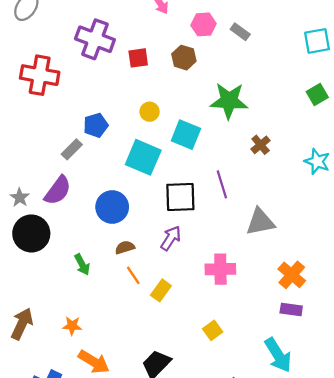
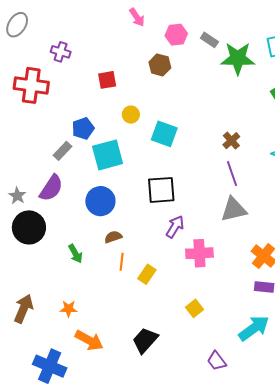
purple cross: (95, 39) -> (61, 52), moved, size x0.6
red square: (138, 58) -> (107, 80), moved
green star: (229, 101) -> (238, 58), moved
cyan square: (143, 157) -> (108, 155), moved, turned -36
purple line: (222, 184) -> (232, 174), moved
purple arrow: (171, 238) -> (175, 227), moved
orange line: (133, 275) -> (122, 262), turned 42
cyan arrow: (278, 355) -> (254, 328), turned -92

